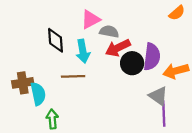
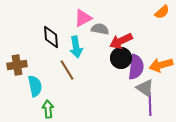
red arrow: (118, 48) -> (121, 41), moved
purple semicircle: (152, 57) -> (136, 67), moved
brown line: (73, 76) -> (67, 70), turned 60
brown cross: (23, 83) -> (17, 65), moved

